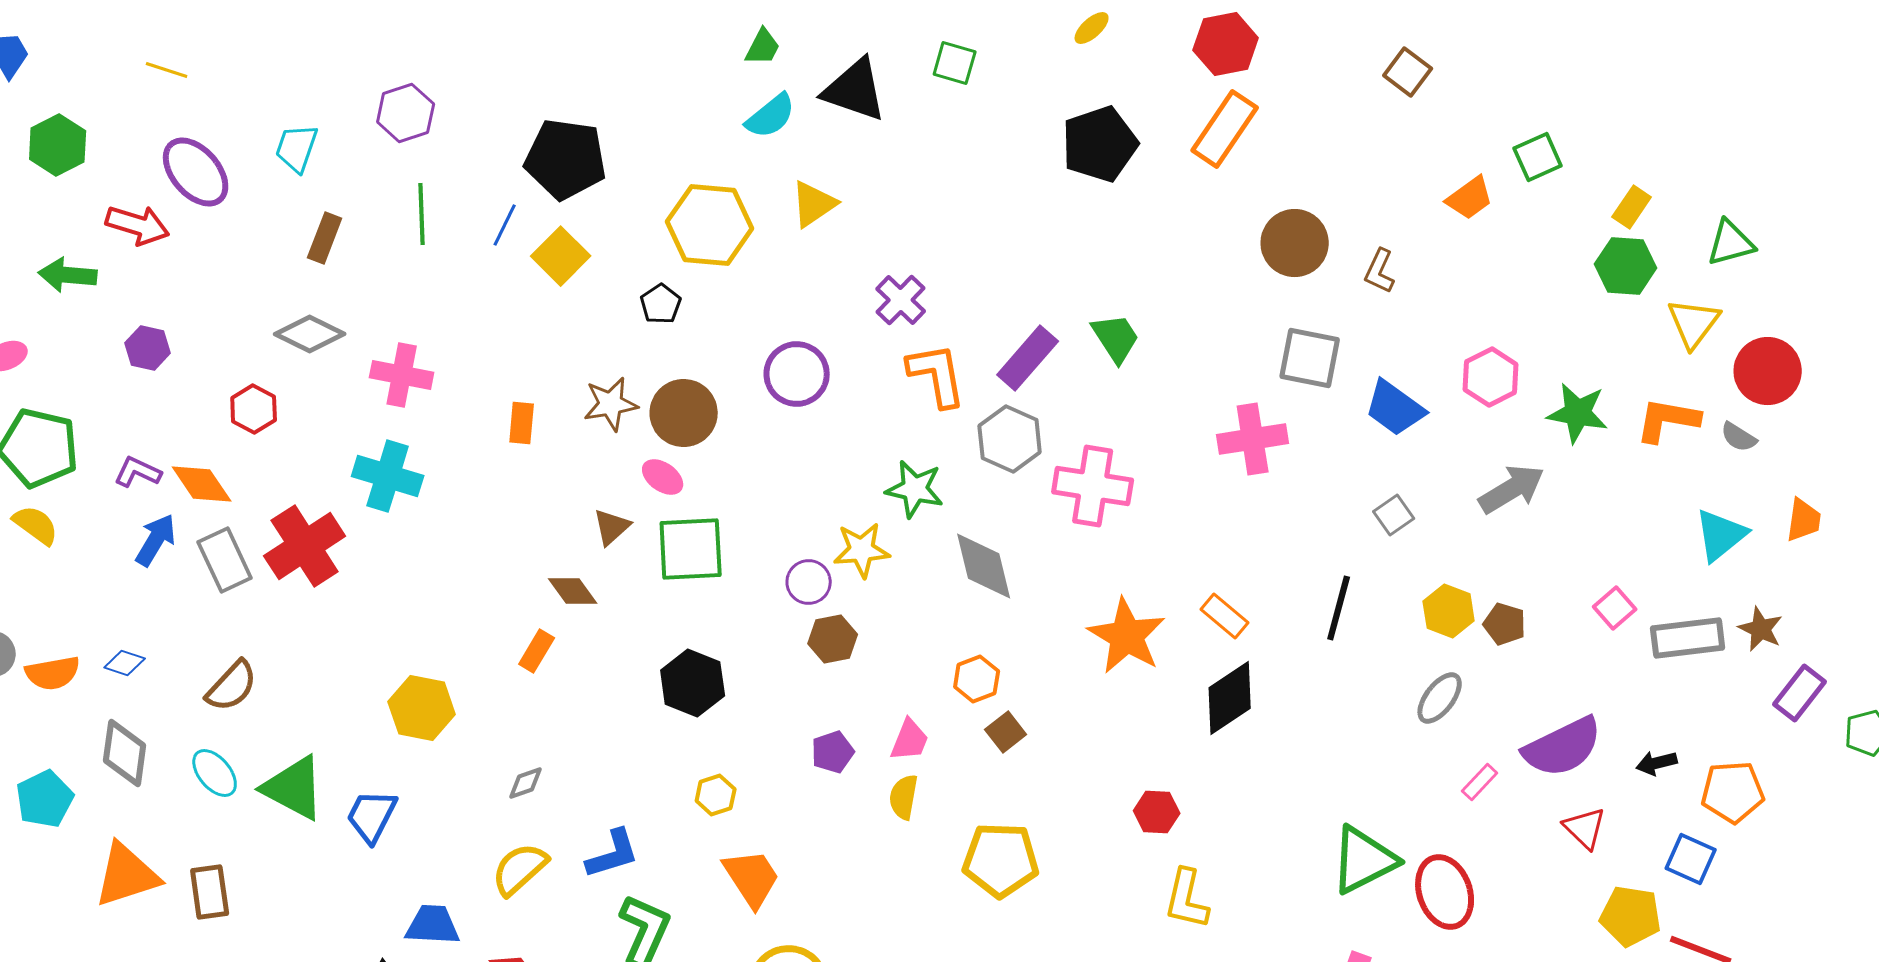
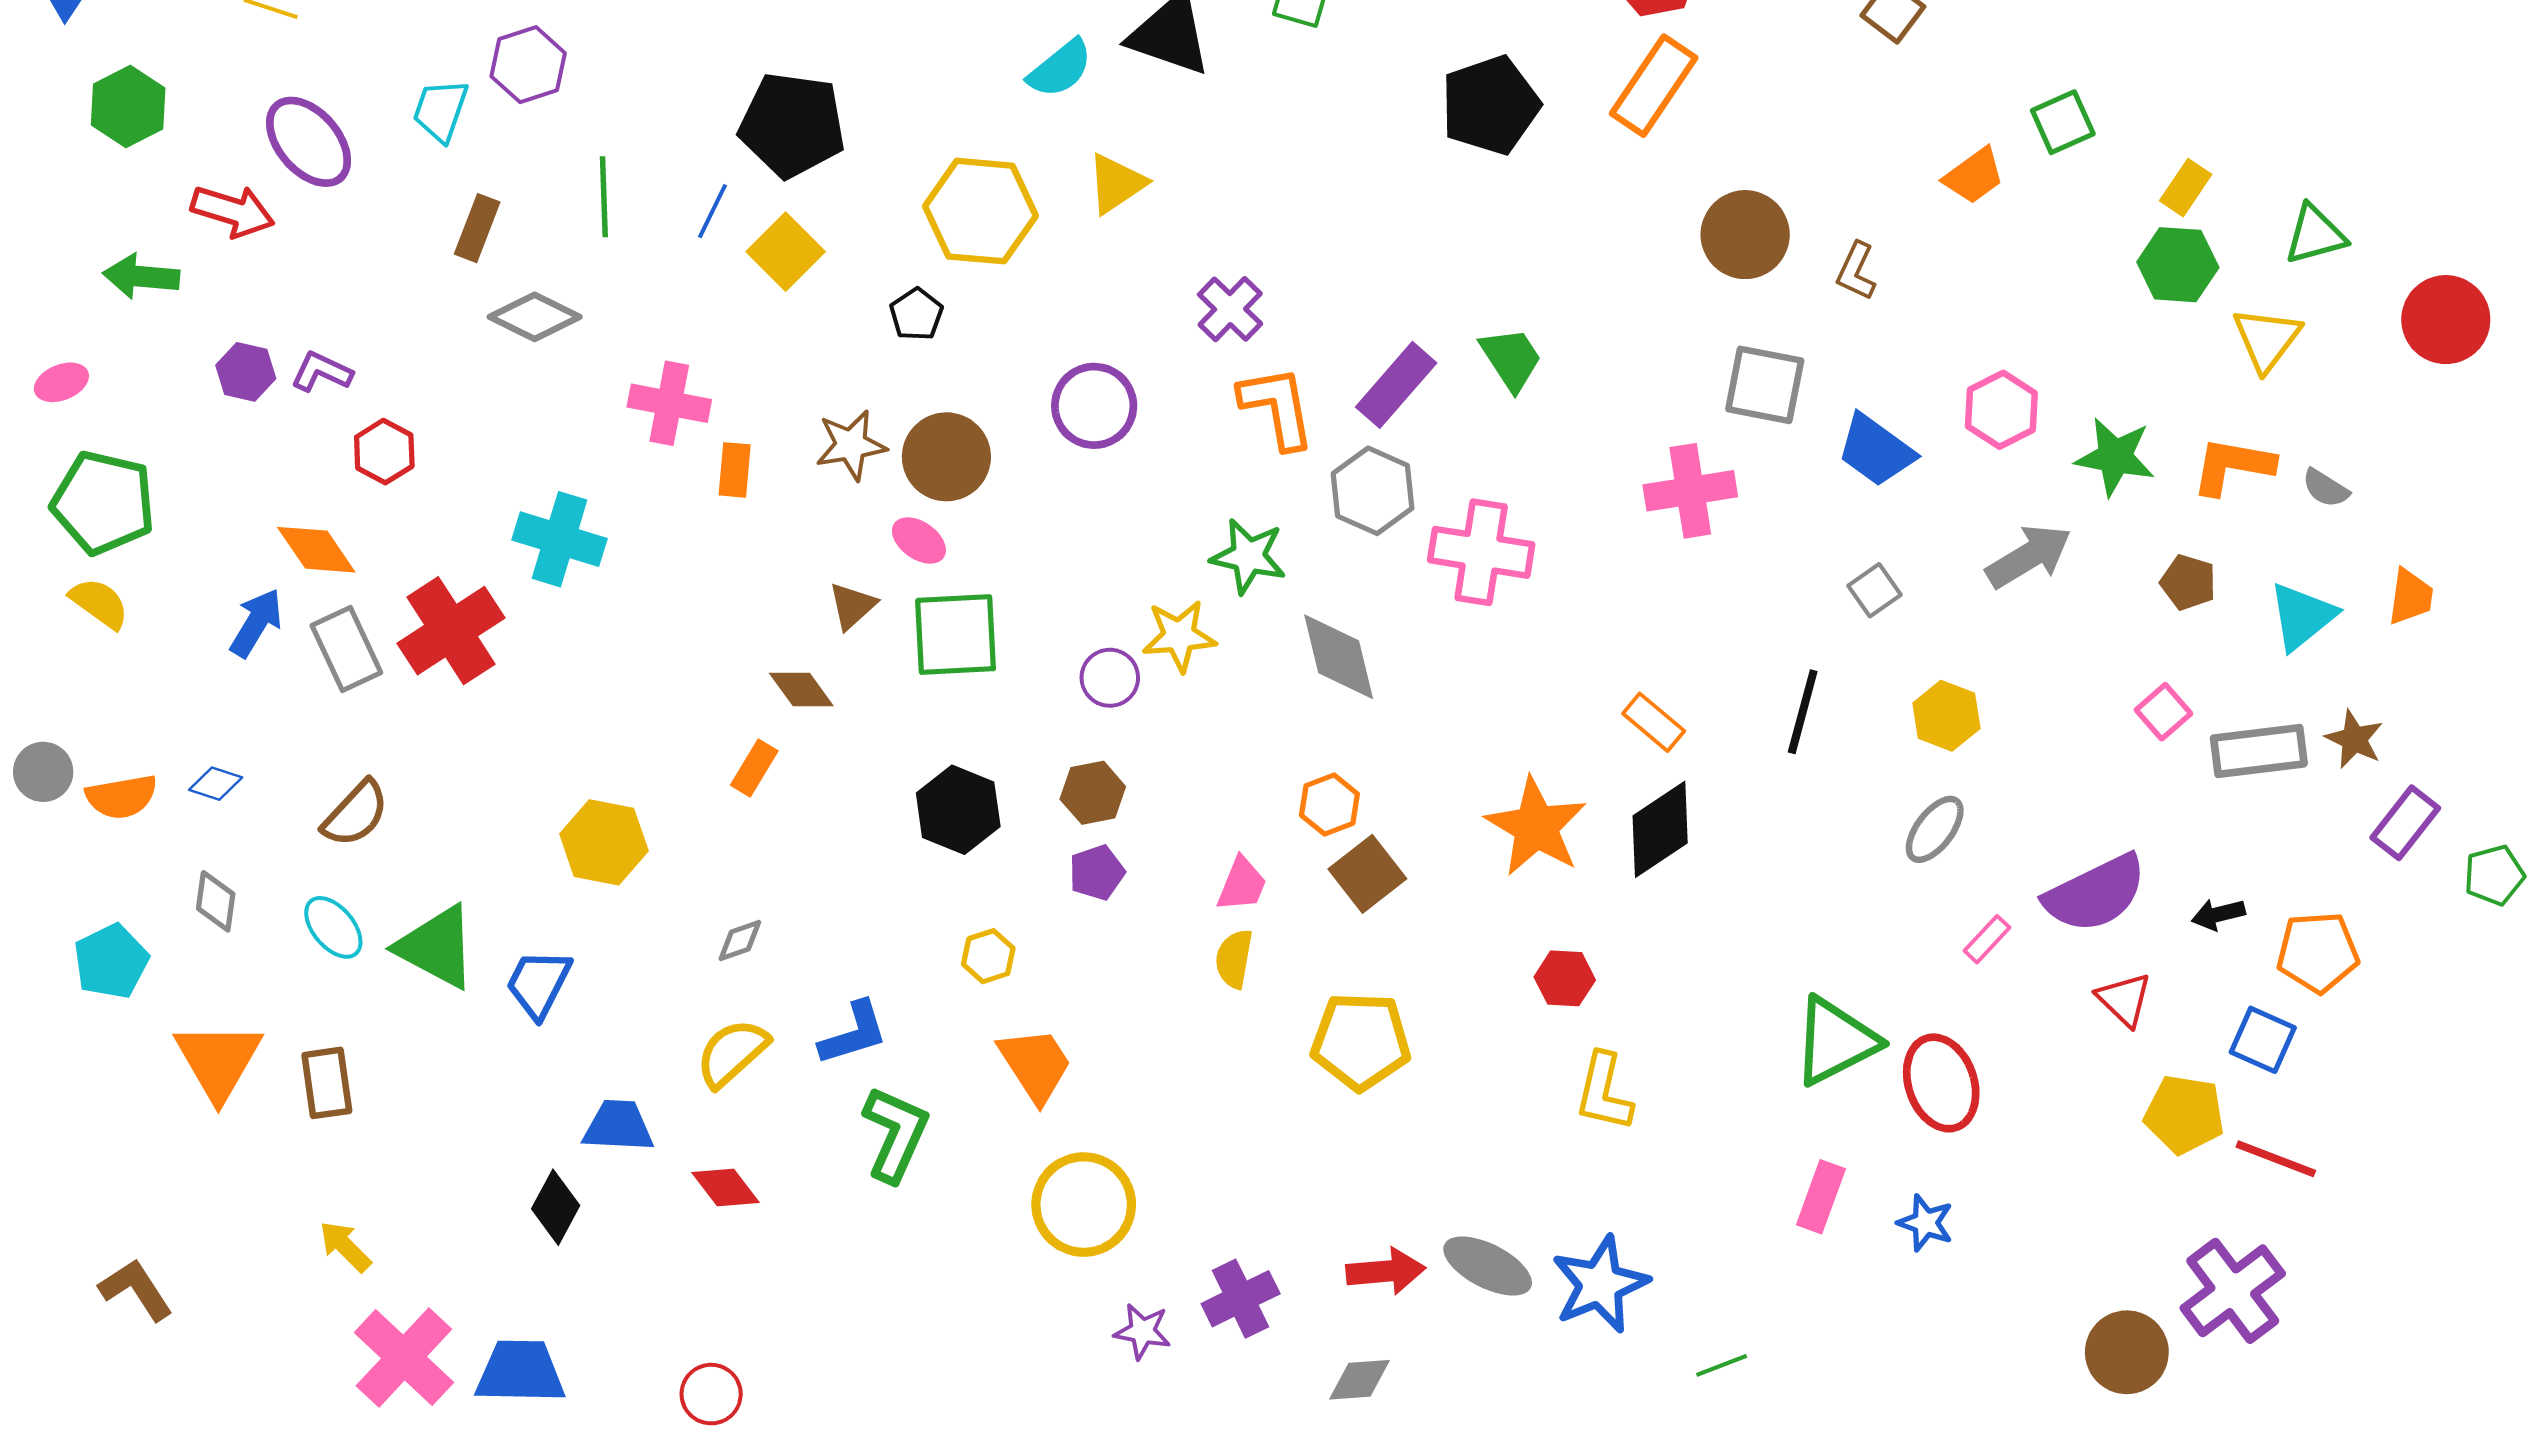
purple hexagon: (406, 113) -> (528, 65), moved
gray diamond: (310, 334) -> (535, 317), moved
red circle: (1768, 371) -> (2446, 320), moved
pink cross: (402, 375) -> (669, 403), moved
purple L-shape: (138, 472) -> (322, 372), moved
brown pentagon: (1505, 624) -> (2188, 582), moved
orange star: (1127, 636) -> (1536, 827), moved
brown hexagon: (833, 639) -> (1093, 793), moved
brown square: (1006, 732) -> (1367, 874), size x1.4
purple pentagon: (833, 752) -> (1097, 873), moved
gray diamond: (125, 753) -> (216, 901), size x0.7
orange triangle: (127, 875) -> (218, 1061), turned -42

